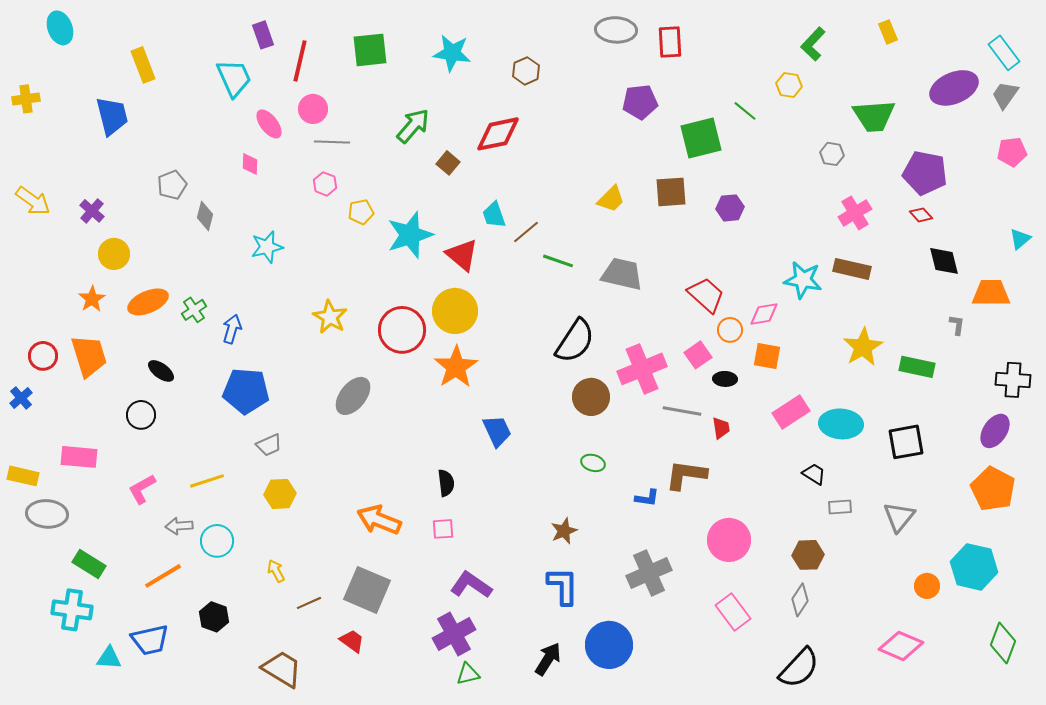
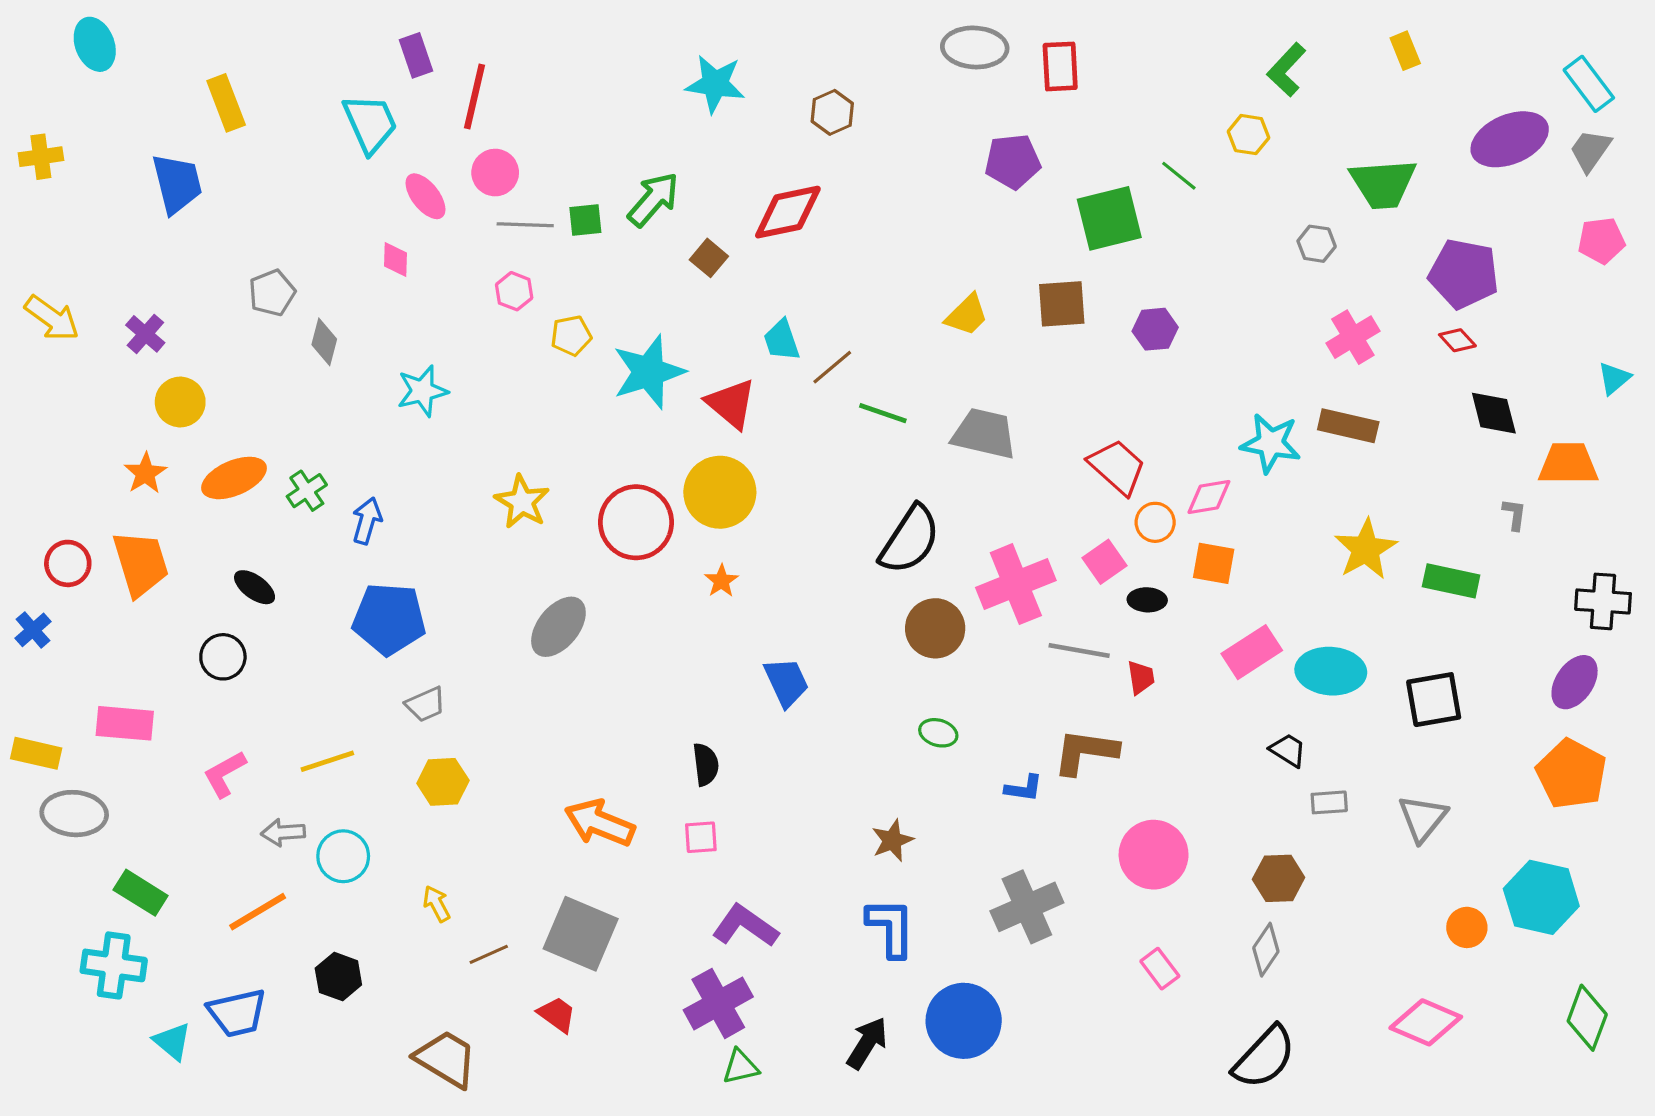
green square: (370, 50) -> (585, 220), moved, size x0.6
orange star: (456, 367) -> (721, 581), size x0.5
pink rectangle: (733, 612) -> (1160, 969), size x0.7
cyan triangle: (109, 658) -> (172, 1041), turned 36

